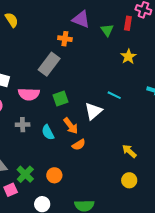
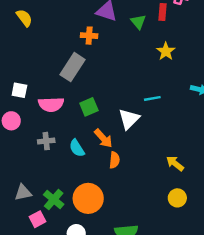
cyan line: (114, 95) -> (152, 98), turned -32
orange semicircle: (79, 145) -> (114, 160), turned -48
orange circle: (54, 175) -> (88, 198), size x1.6

